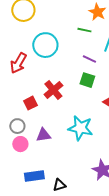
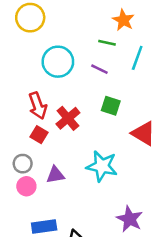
purple line: (89, 59) -> (99, 69), moved
red arrow: (18, 63) -> (38, 106), moved, turned -50
red square: (30, 103) -> (39, 135), turned -32

